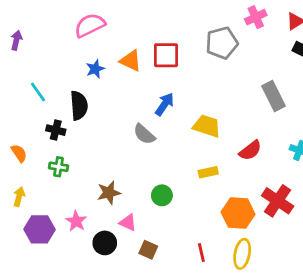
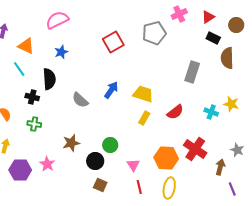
red square: (166, 55) -> (113, 42), turned -30
orange triangle: (131, 61) -> (26, 46), moved
gray rectangle: (273, 96) -> (192, 72), turned 45
blue arrow: (165, 104) -> (111, 90), moved
gray semicircle: (144, 134) -> (80, 100), moved
yellow rectangle: (208, 172) -> (144, 118), moved, turned -48
pink triangle: (128, 223) -> (133, 165), moved, turned 32
black circle: (105, 243) -> (95, 161), moved

